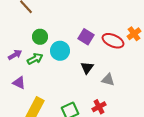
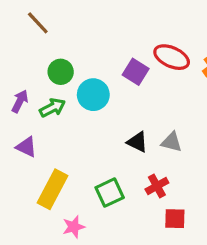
red ellipse: (113, 41) -> (172, 57), moved
purple arrow: (15, 55) -> (20, 101), turned -32
black triangle: (87, 68) -> (137, 142), moved, turned -40

